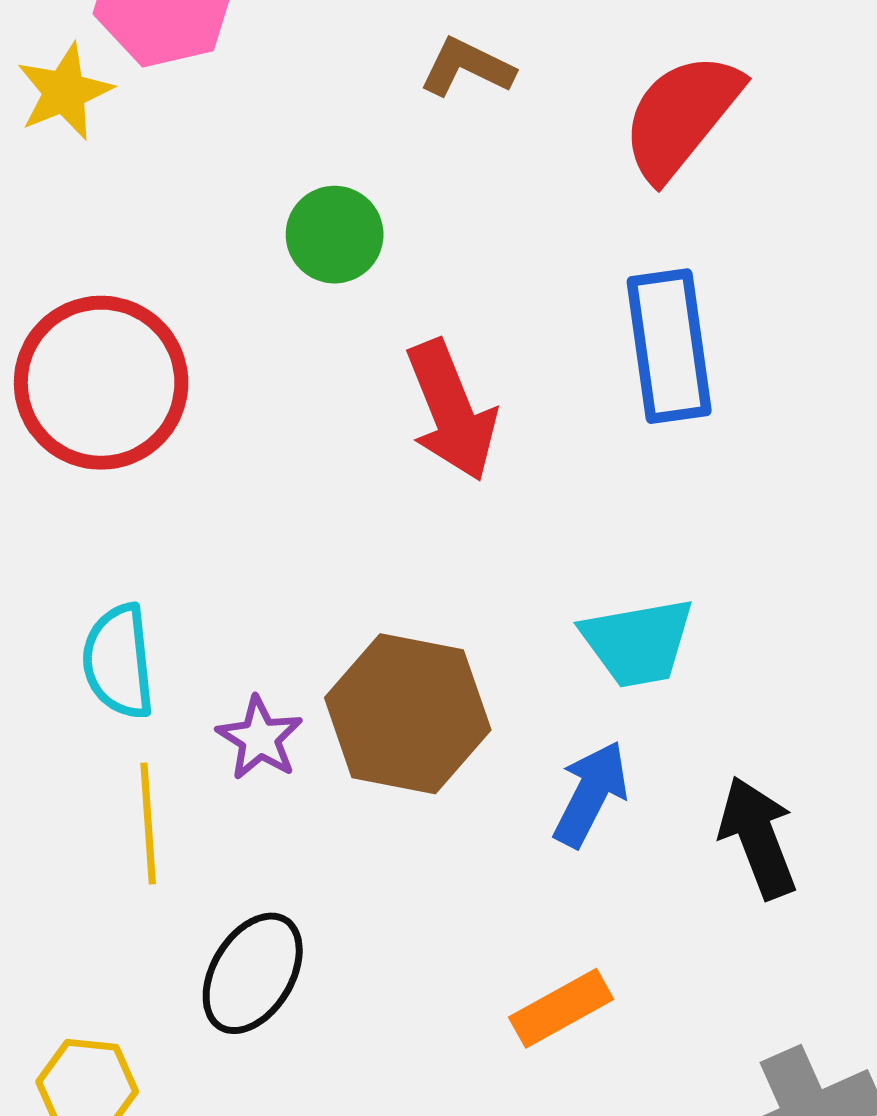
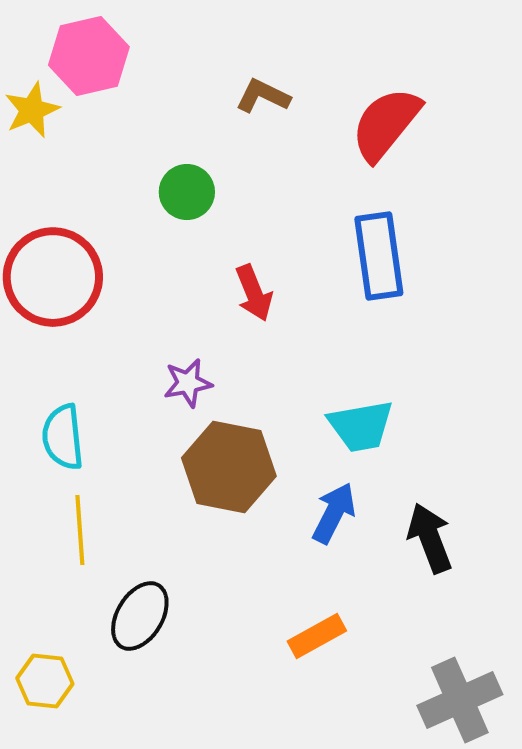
red arrow: (451, 411) -> (254, 293), size x0.7
purple star: (260, 738) -> (188, 383), moved, turned 30

